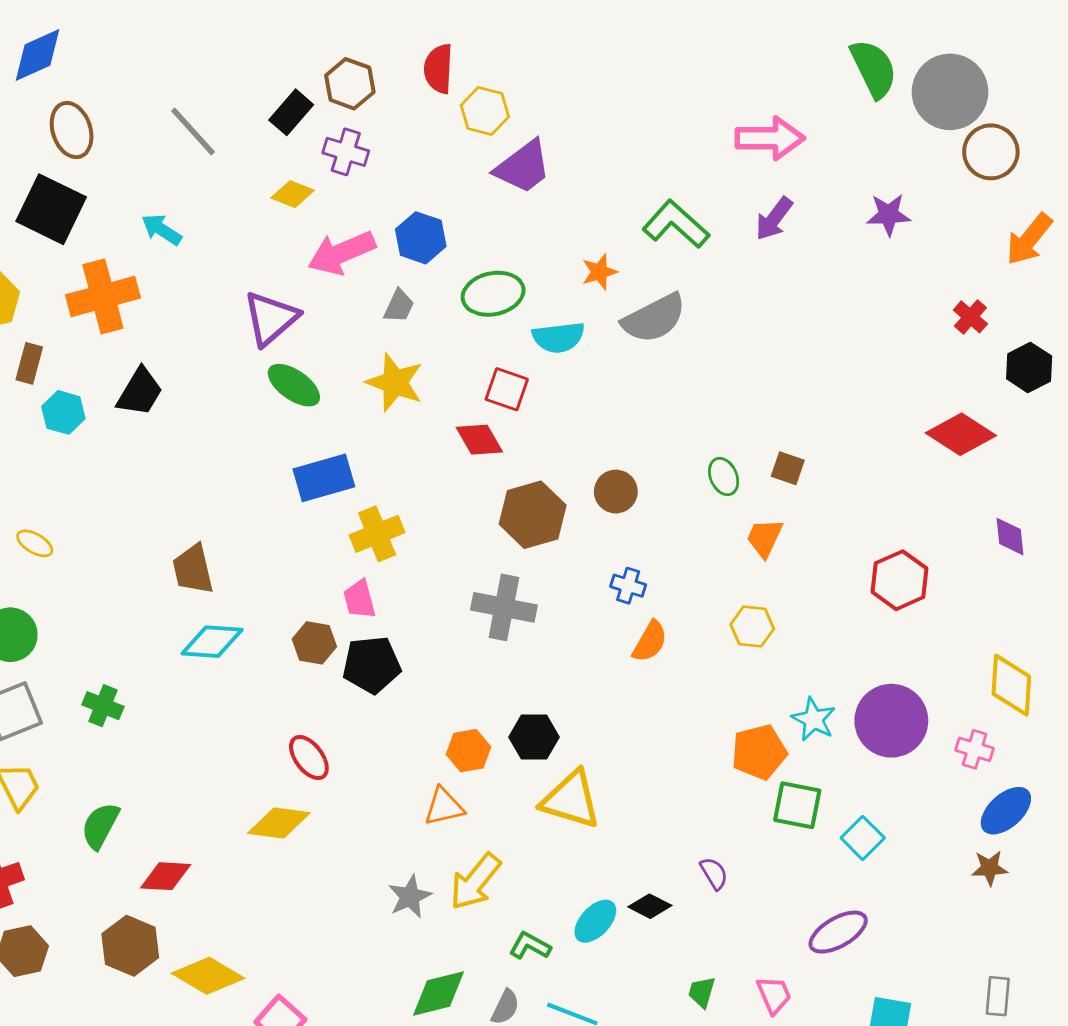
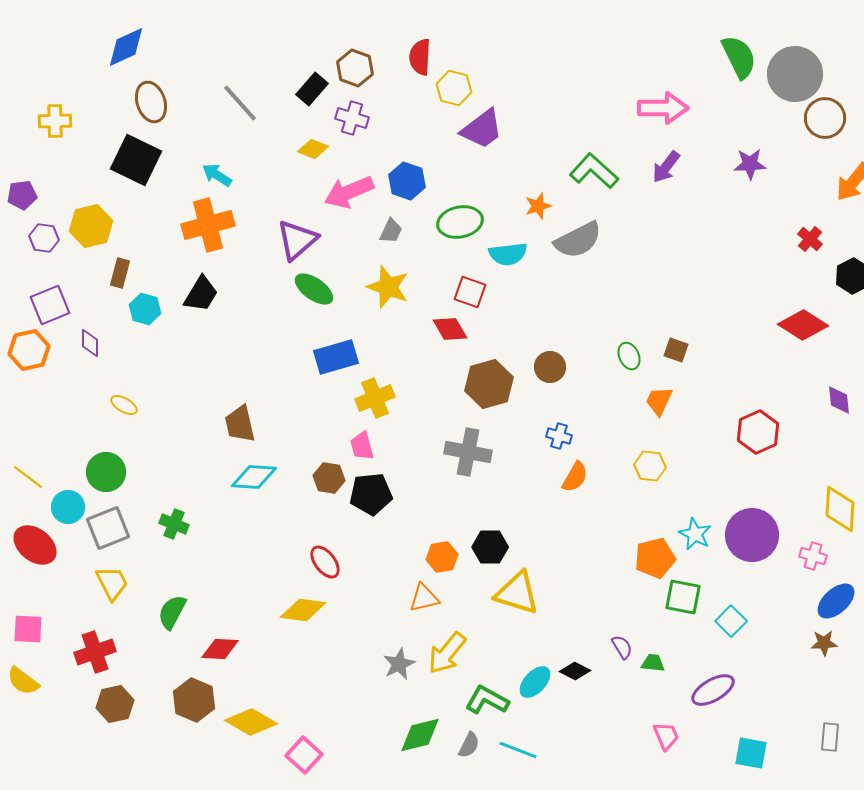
orange cross: (103, 296) -> (208, 225), moved
green L-shape: (530, 946) -> (487, 700), size x1.4
green trapezoid: (702, 992) -> (653, 663), moved, turned 80

